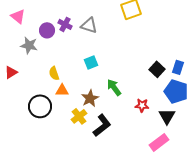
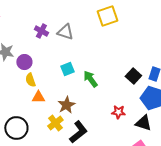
purple circle: (47, 30) -> (24, 62), moved
green arrow: (114, 87) -> (90, 79), moved
black circle: (40, 106) -> (16, 128), moved
black triangle: (167, 116) -> (143, 123), turned -42

